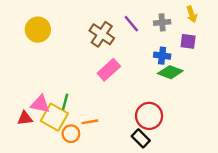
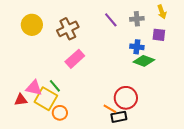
brown cross: (102, 34) -> (68, 29), moved, turned 30
pink rectangle: (109, 70) -> (75, 59), moved
green line: (65, 102) -> (55, 86), turned -56
orange line: (90, 122) -> (110, 109), moved, turned 40
black rectangle: (141, 138) -> (119, 117), turned -56

